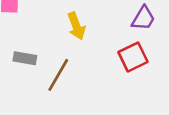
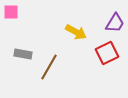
yellow arrow: (76, 26) -> (76, 32), moved, turned -40

